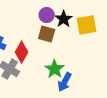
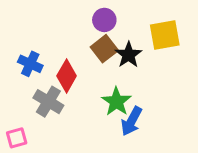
black star: (64, 19) -> (129, 55), moved
brown square: (47, 34) -> (104, 49), turned 36

